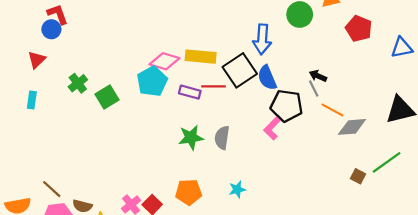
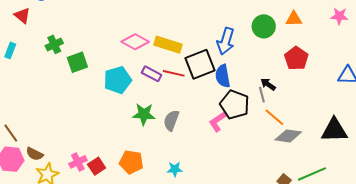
red pentagon: (359, 29) -> (296, 58), moved
red triangle: (37, 60) -> (22, 16), turned -48
cyan pentagon: (152, 81) -> (118, 80), moved

